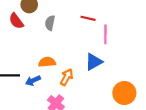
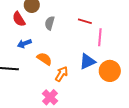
orange semicircle: (47, 62) -> (44, 59), turned 35
blue arrow: (33, 81) -> (24, 44), moved
orange circle: (124, 93) -> (110, 71), moved

